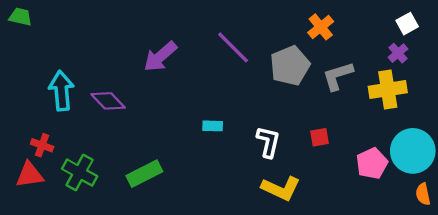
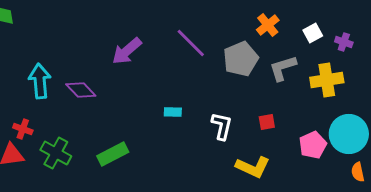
white square: (407, 24) -> (313, 33), moved
purple cross: (398, 53) -> (344, 42), moved, turned -30
yellow L-shape: (281, 188) -> (253, 167), moved

